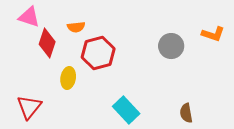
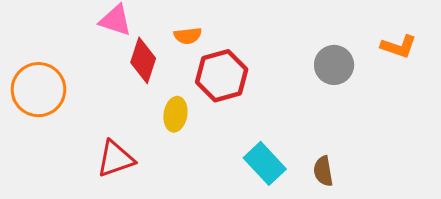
red triangle: (29, 107) -> (115, 159), turned 32
brown semicircle: (186, 113) -> (323, 171), moved

